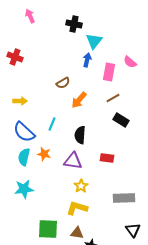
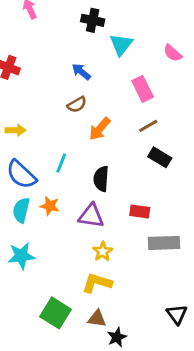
blue arrow: (87, 60) -> (81, 72), moved, turned -64
pink semicircle: (130, 62) -> (173, 53), moved
pink rectangle: (109, 72) -> (143, 89), turned -36
gray rectangle: (124, 198) -> (164, 243), moved
green square: (48, 229) -> (56, 313), turned 30

